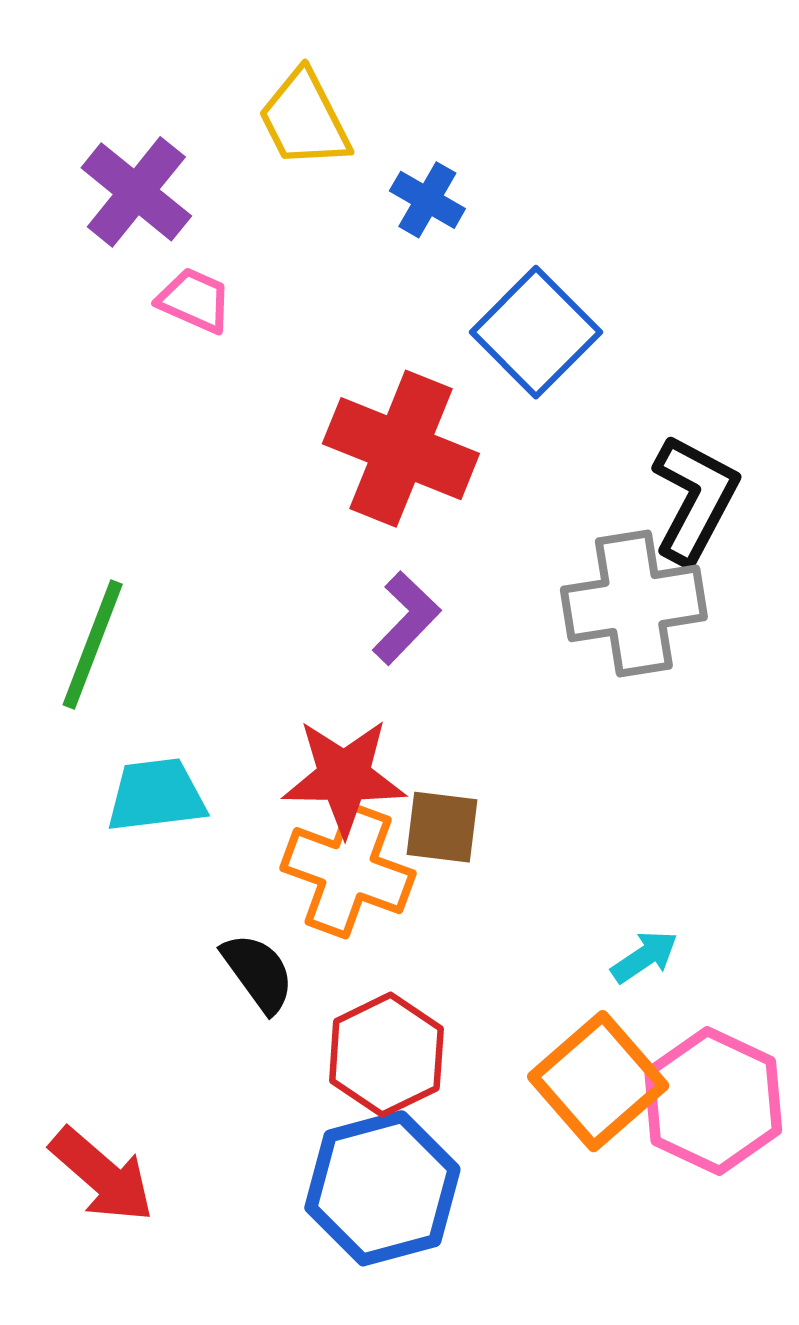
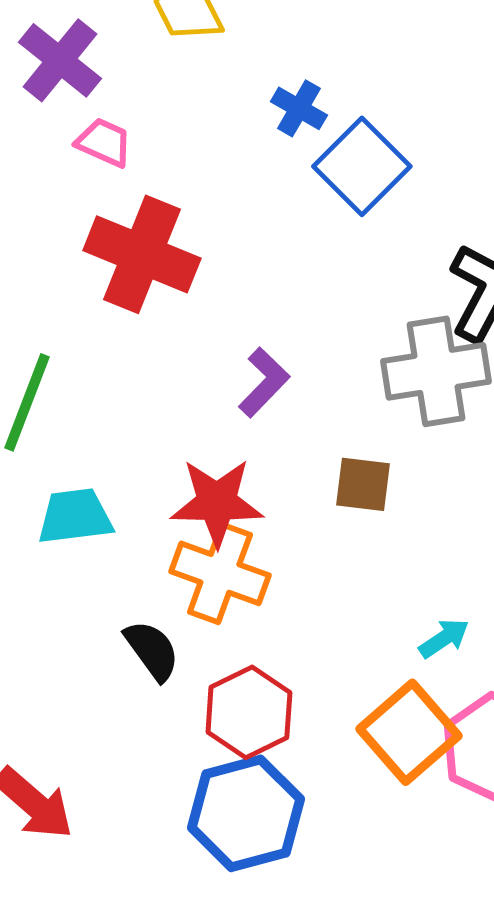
blue cross: (427, 200) -> (299, 108), moved
red cross: (401, 449) -> (142, 254), moved
brown square: (442, 827) -> (363, 484), moved

